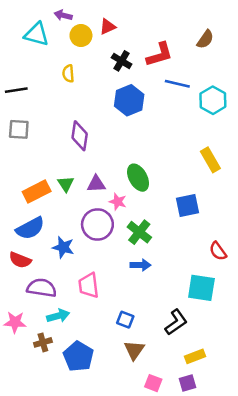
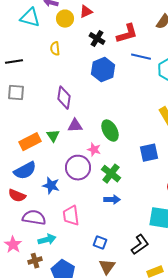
purple triangle: (96, 184) -> (75, 126), moved
pink star: (15, 322) -> (13, 245), turned 30

